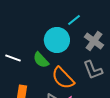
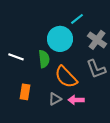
green semicircle: (41, 60) -> (44, 59), turned -144

